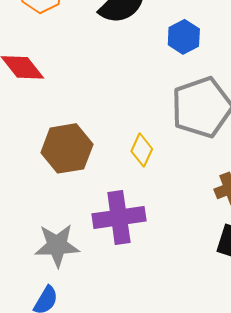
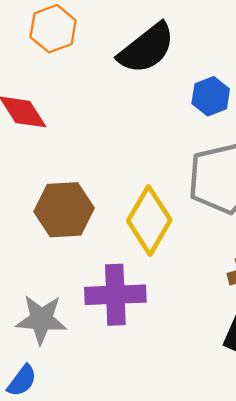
yellow diamond: (142, 150) -> (149, 220), size x1.8

